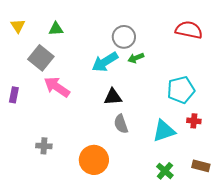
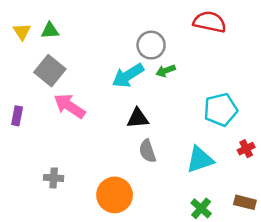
green triangle: (56, 29) -> (50, 30), moved
red semicircle: (189, 30) -> (210, 22), moved
red cross: (194, 121) -> (246, 149), moved, turned -32

